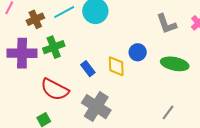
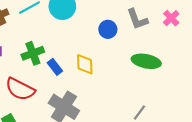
green cross: (54, 47) -> (33, 53), moved
blue circle: (138, 52) -> (108, 29), moved

